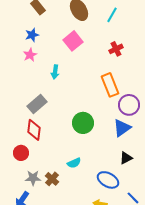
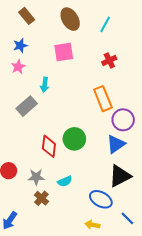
pink square: (73, 41) -> (64, 52), turned 30
gray rectangle: (37, 104) -> (27, 106), moved
red diamond: (34, 130) -> (49, 146), moved
black triangle: (126, 158) -> (120, 176), size x1.6
gray star: (33, 178) -> (36, 177), moved

